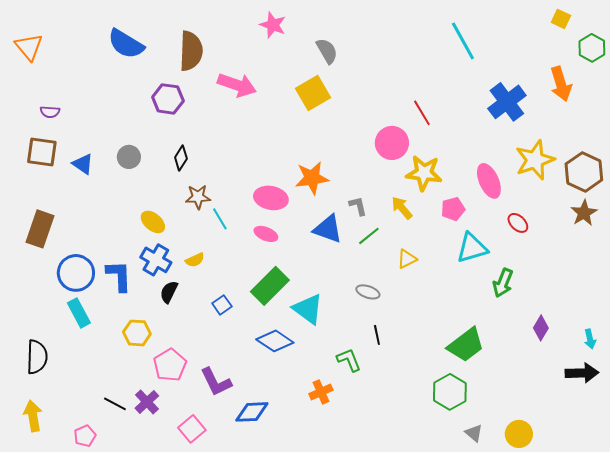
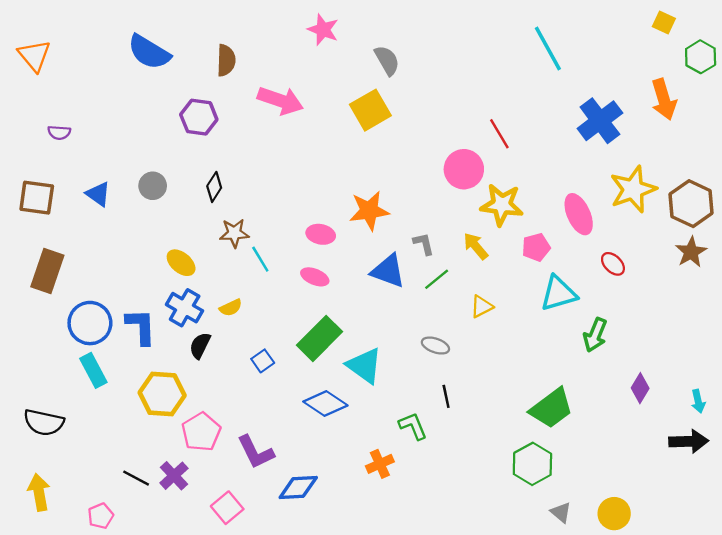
brown semicircle: (191, 51) -> (226, 60), size x0.7
brown square: (42, 152) -> (37, 198), moved
pink ellipse: (271, 198) -> (321, 234), size x0.7
yellow hexagon: (137, 333) -> (162, 394), size x1.4
black semicircle: (37, 357) -> (44, 422), turned 100

